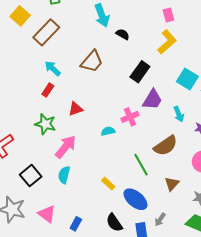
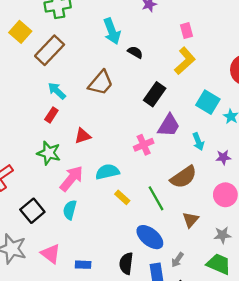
cyan semicircle: (108, 131) -> (107, 172), moved, size x1.5
yellow rectangle: (108, 184) -> (122, 197), moved
black semicircle: (114, 223) -> (126, 263), turned 42
blue rectangle: (76, 224) -> (83, 265), turned 64

